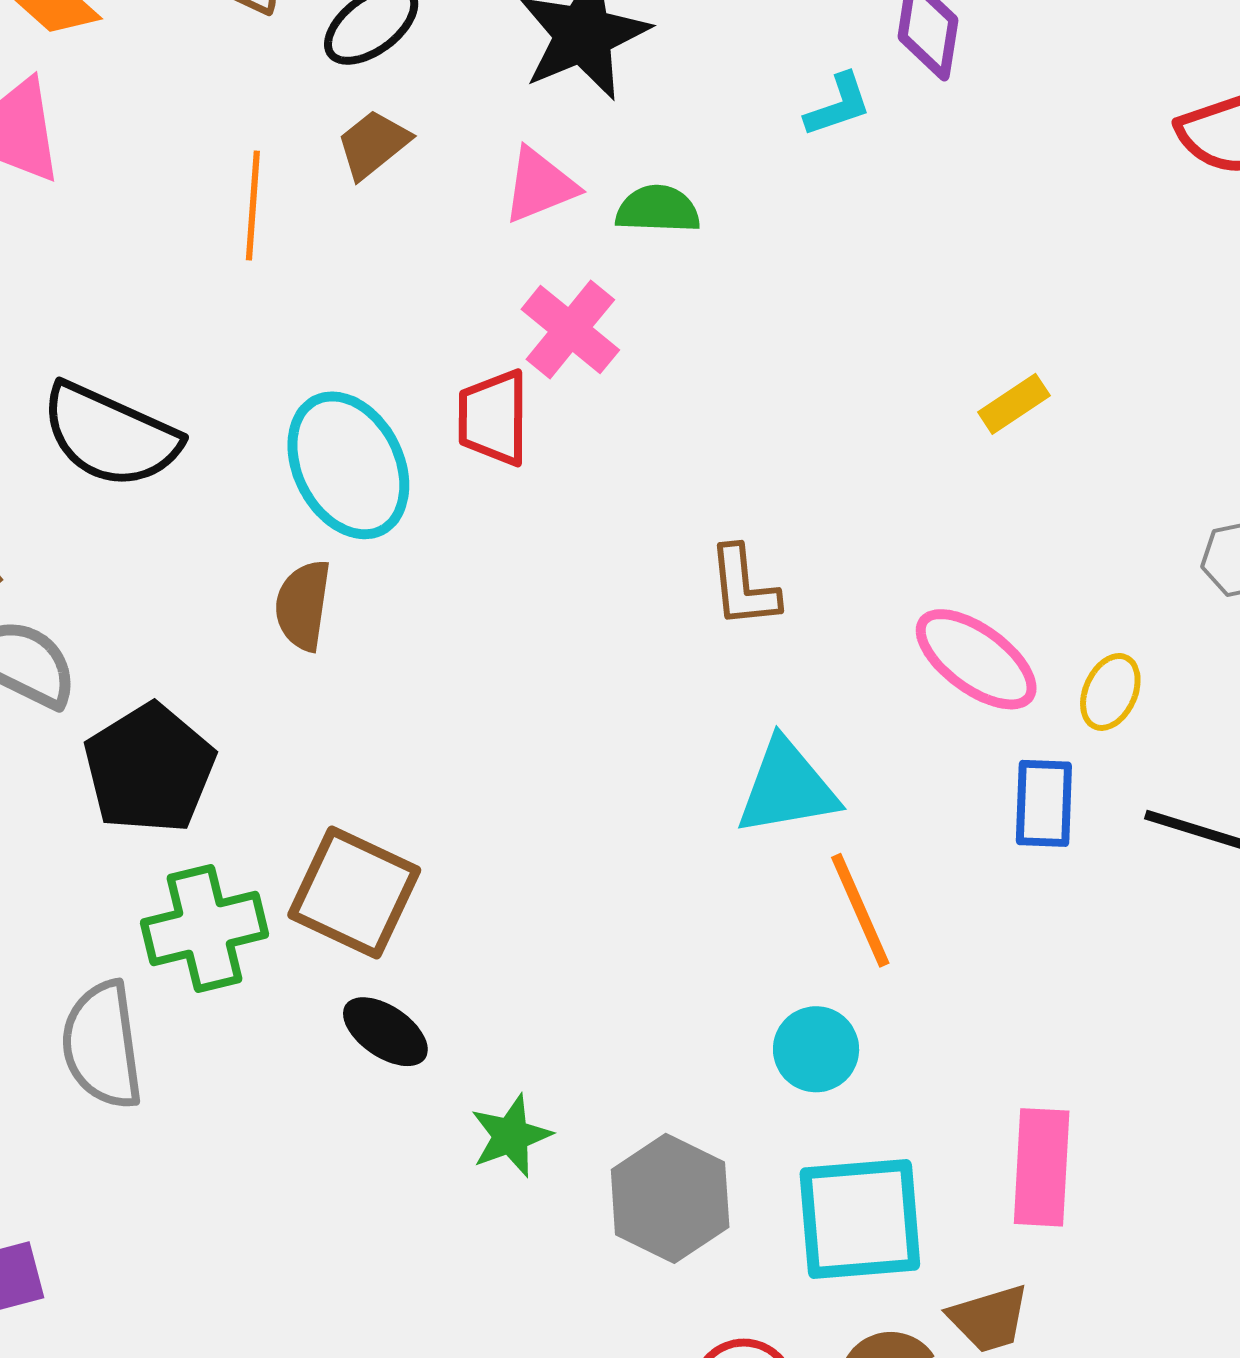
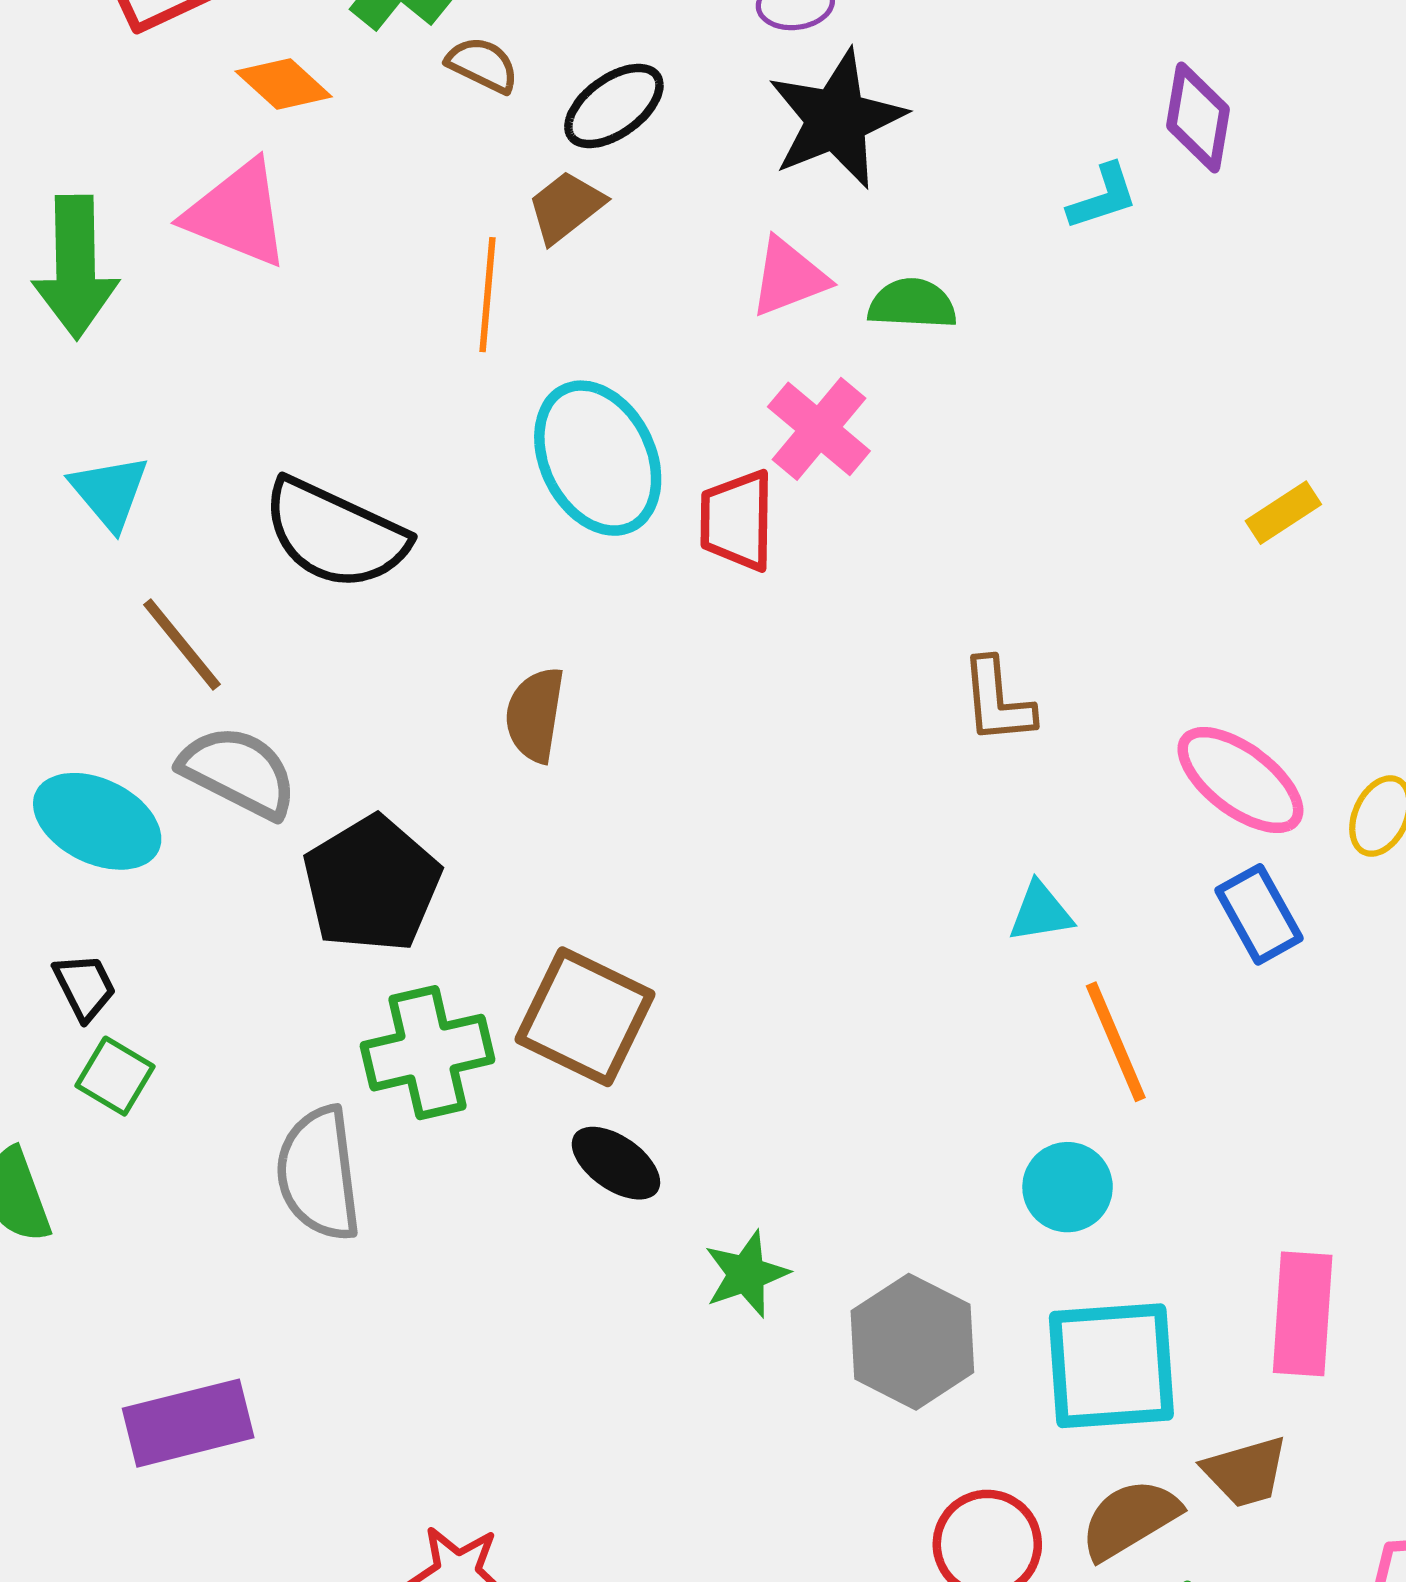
brown trapezoid: (373, 144) -> (566, 207), moved
cyan ellipse: (348, 465) -> (598, 458), moved
cyan triangle: (787, 788) -> (1041, 912), size x0.6
blue rectangle: (1044, 803) -> (1259, 914), moved, turned -32

